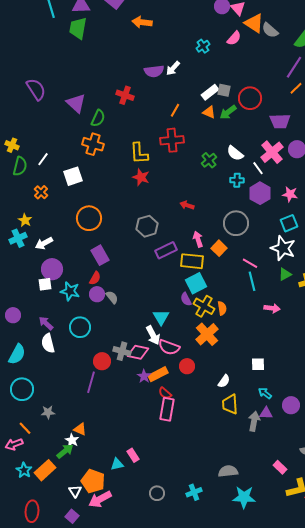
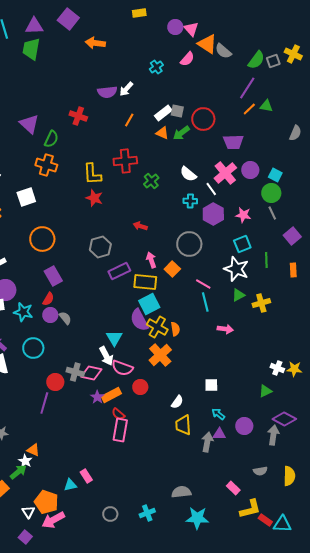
orange line: (175, 110) -> (129, 120), moved
green cross: (209, 160) -> (151, 181), moved
purple semicircle: (186, 299) -> (139, 320), size x1.6

